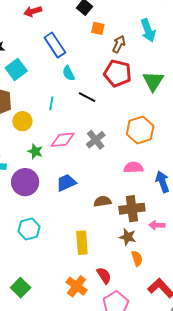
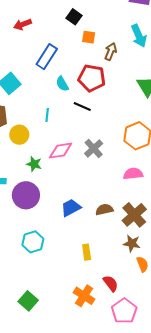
blue rectangle: (55, 45) -> (47, 57), turned 70
red pentagon: (118, 73) -> (92, 78), moved
blue trapezoid: (66, 183) -> (71, 208), moved
brown cross: (132, 209) -> (134, 215), turned -30
yellow rectangle: (82, 243) -> (87, 252), size x0.7

